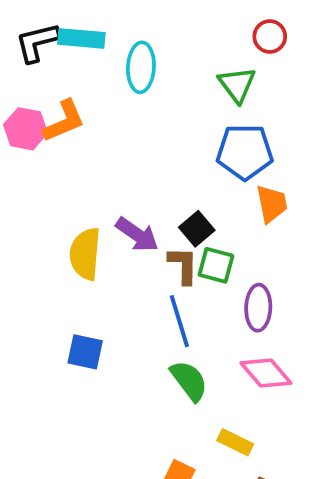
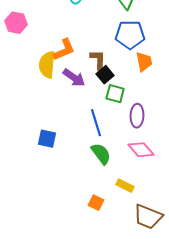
orange L-shape: (64, 121) -> (64, 50), moved
yellow semicircle: (85, 254) -> (47, 65), moved
brown L-shape: (183, 265) -> (98, 60), moved

